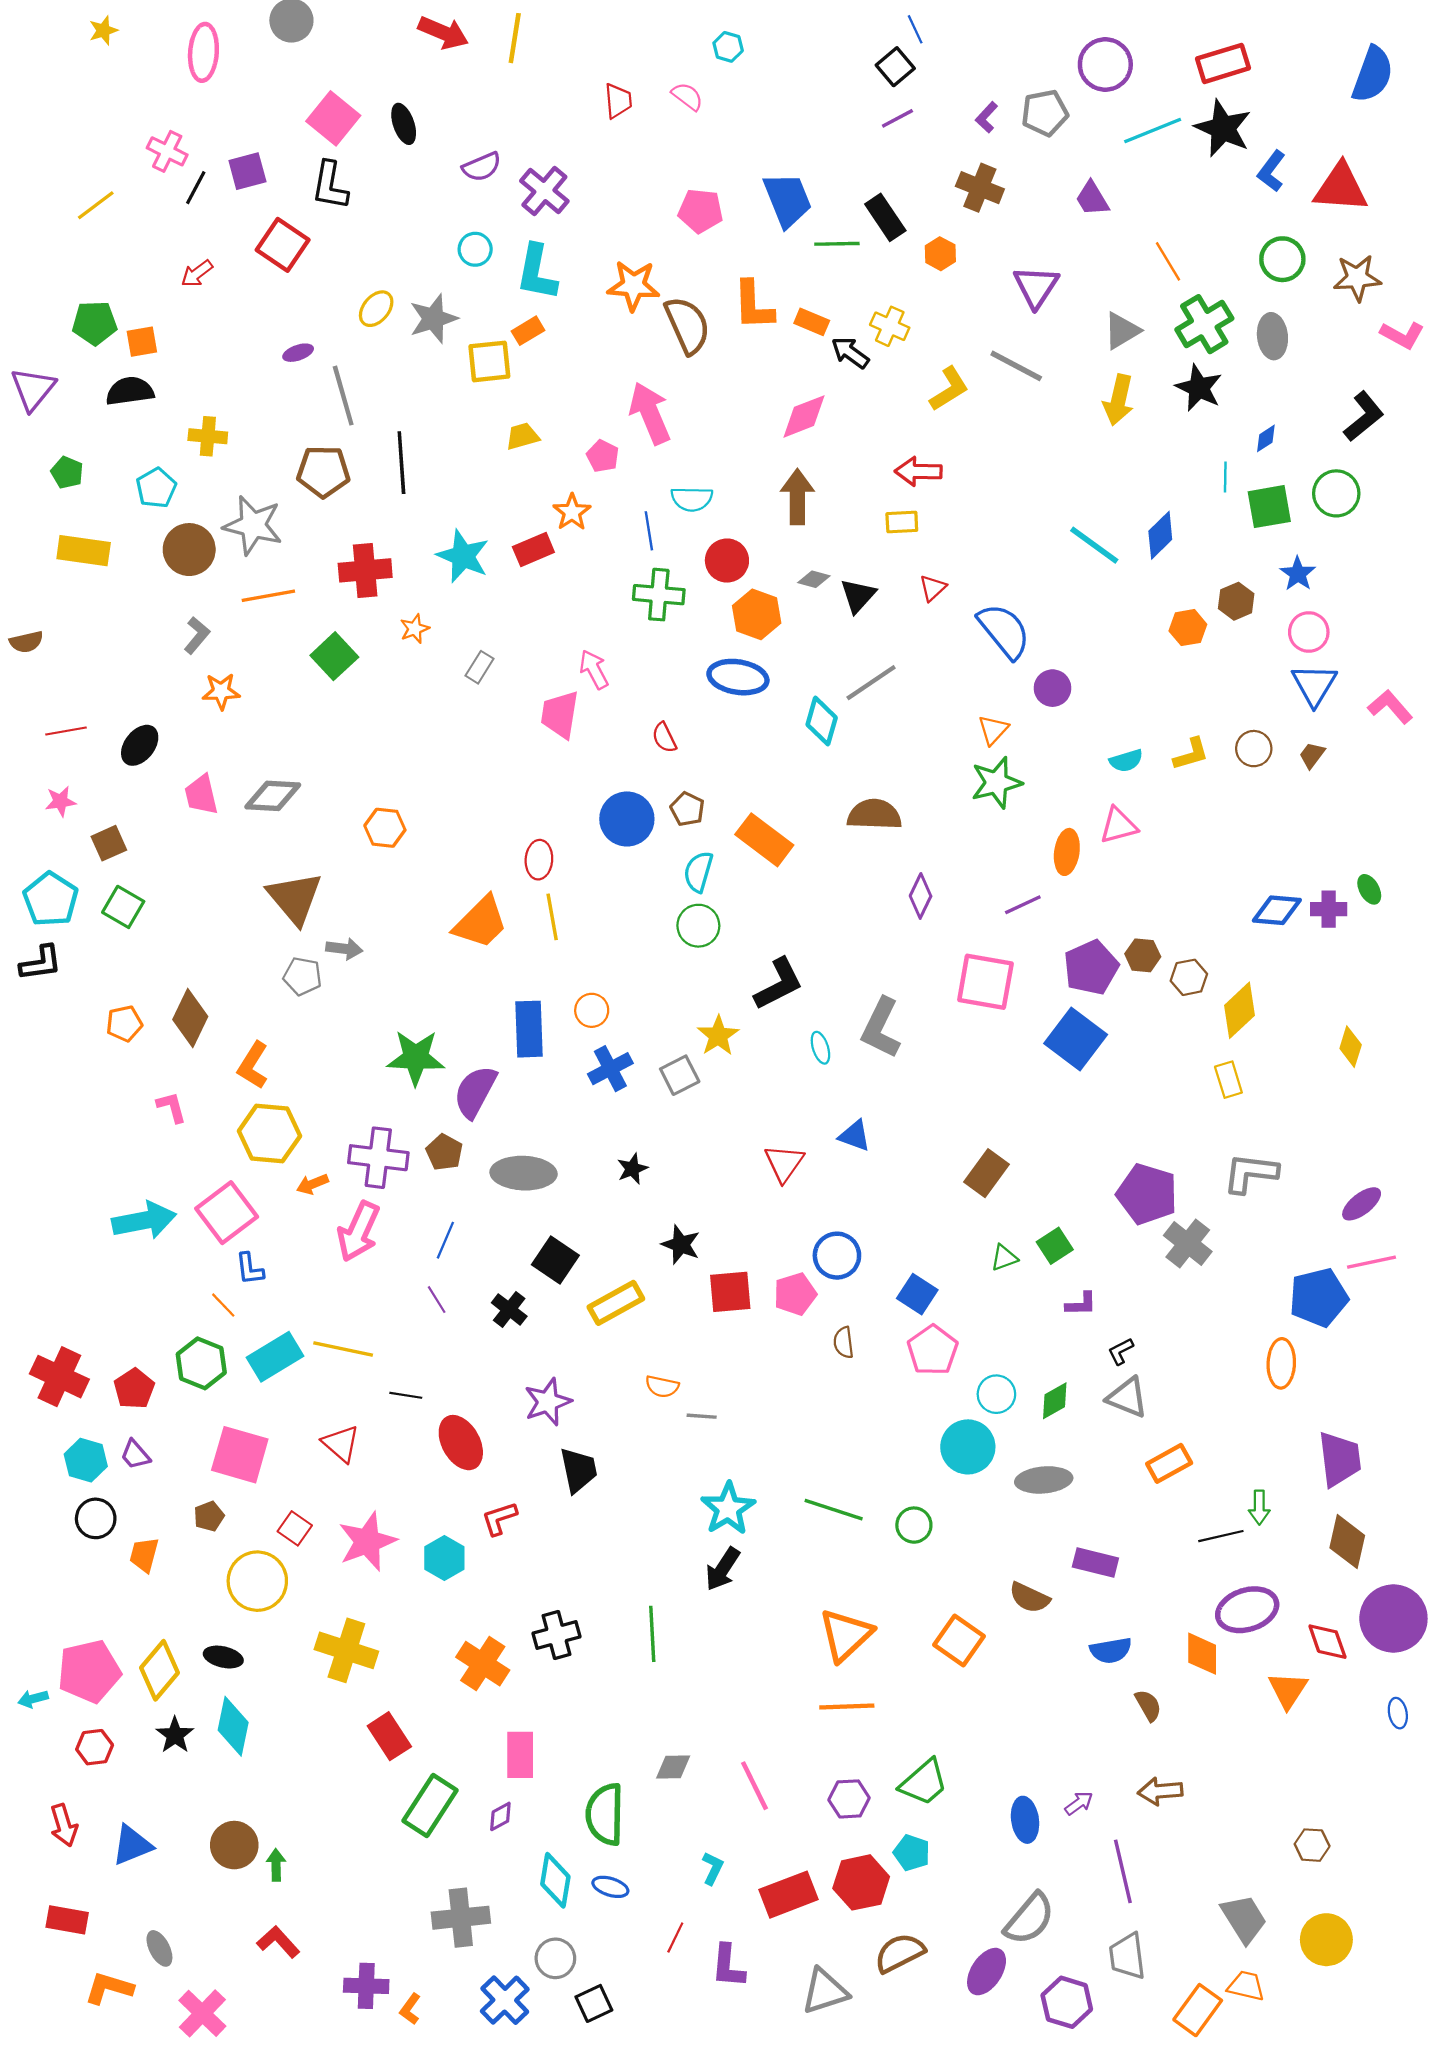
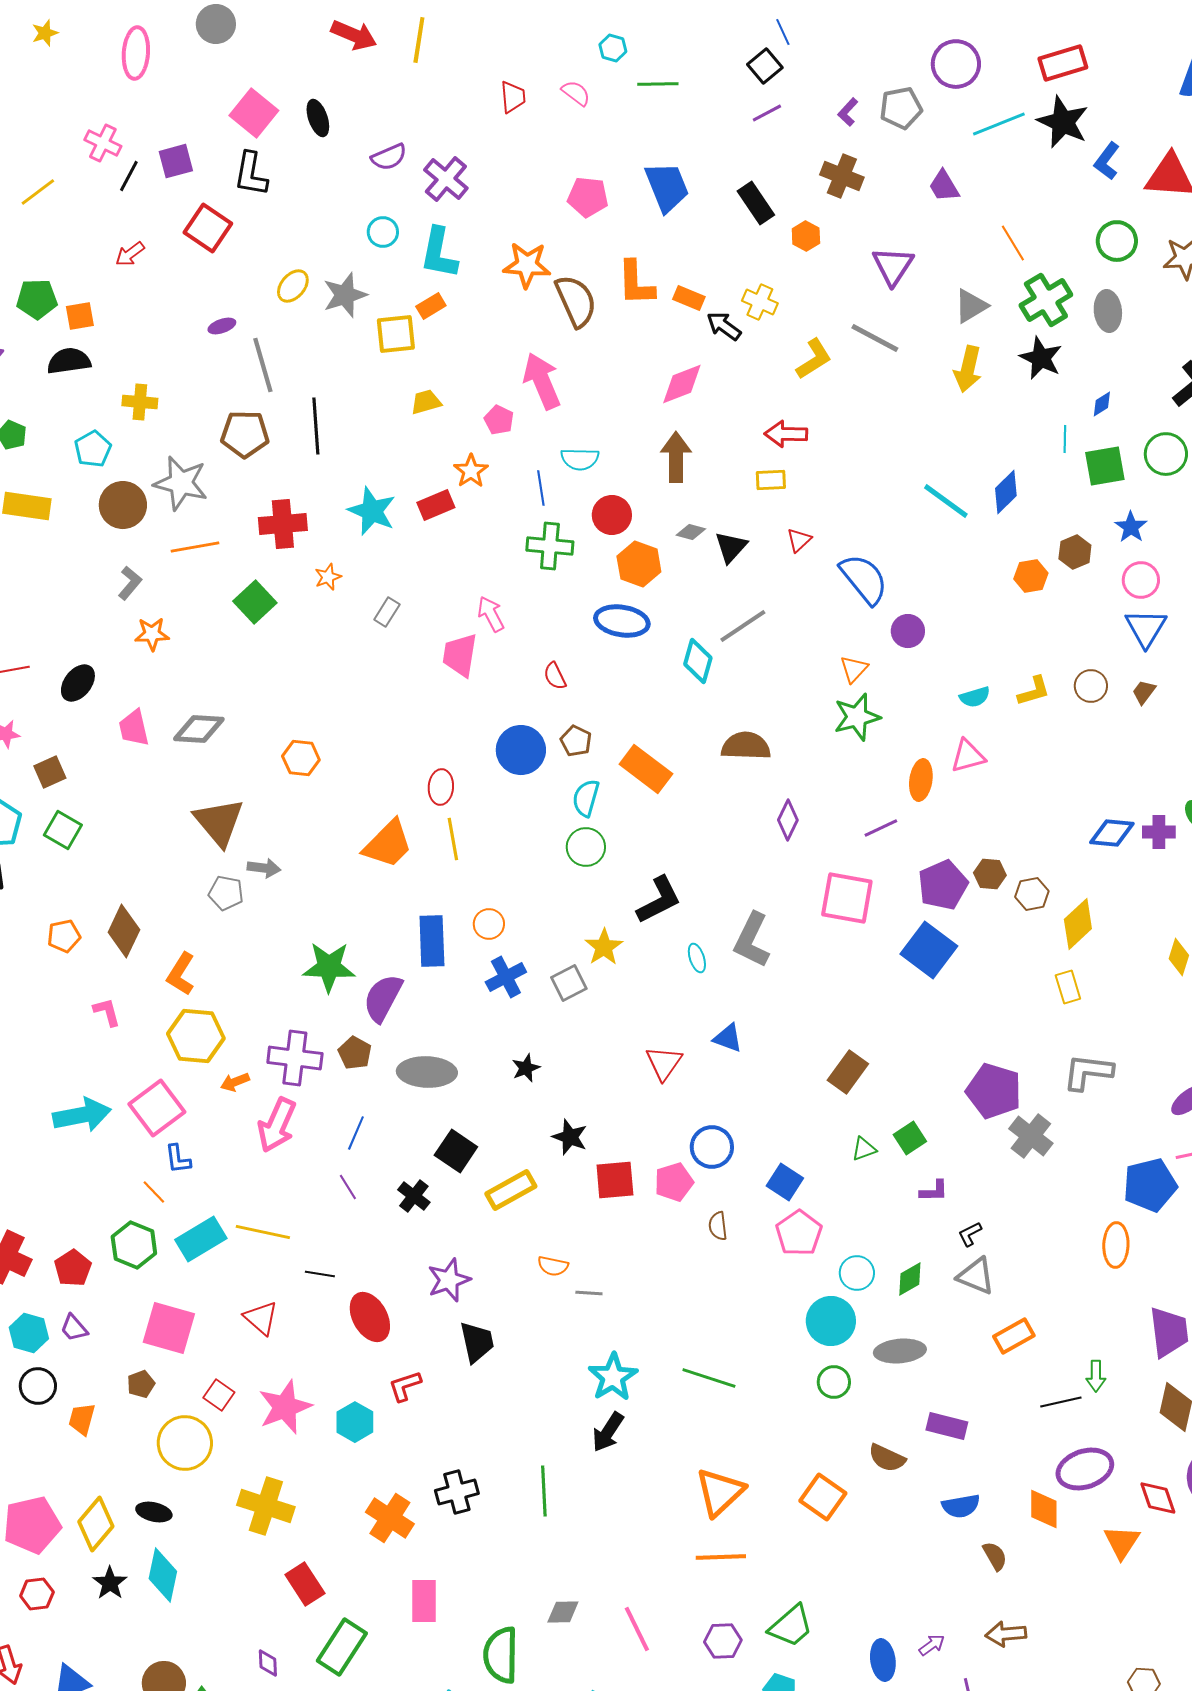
green line: (837, 244) -> (658, 84), moved
green circle: (914, 1525) -> (834, 1382), moved
purple diamond: (500, 1816) -> (268, 1663), moved, turned -64

